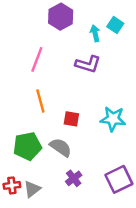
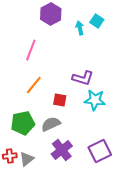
purple L-shape: (88, 64) -> (83, 78), moved
orange line: (40, 101) -> (34, 85), turned 54
gray semicircle: (61, 147) -> (51, 124), turned -60
purple cross: (74, 178) -> (62, 150), size x1.5

